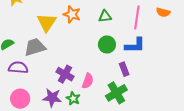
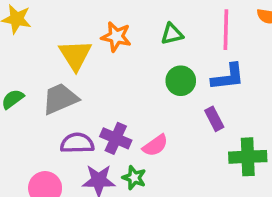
purple semicircle: (18, 68) -> (77, 143), moved
pink semicircle: (88, 81) -> (155, 145), turned 42
green cross: (116, 93) -> (248, 157), moved, turned 35

